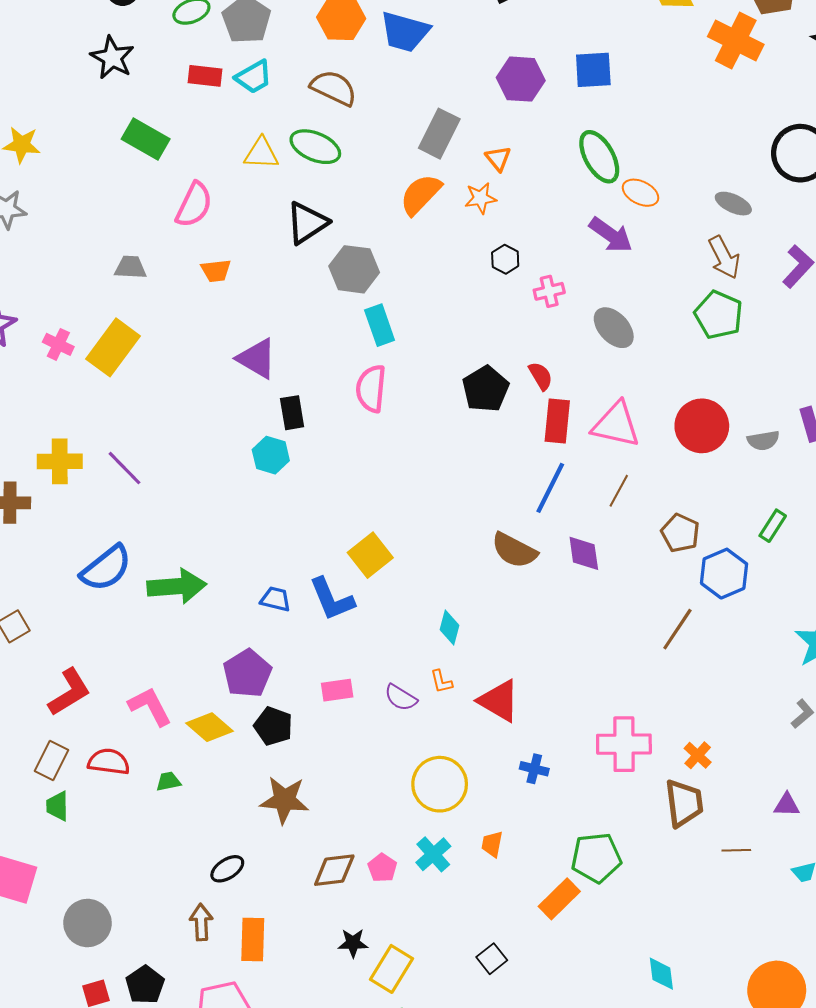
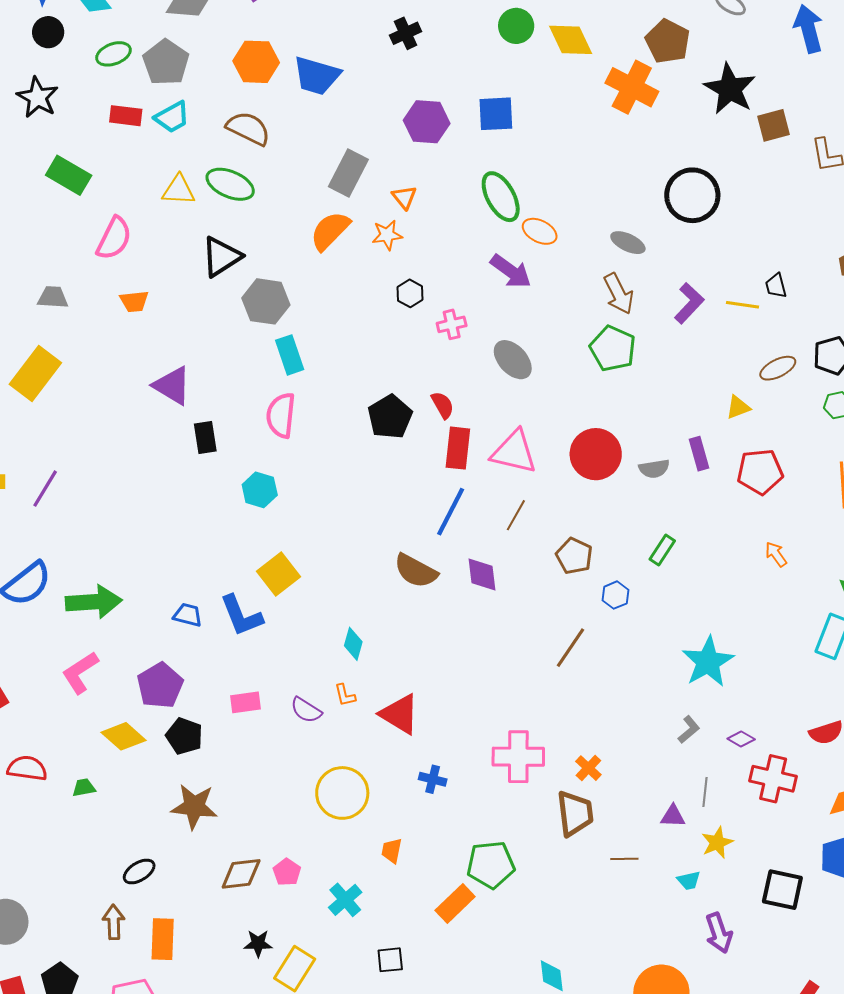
cyan hexagon: (271, 455) -> (260, 490), moved
purple line: (124, 468) -> (45, 489), turned 75
blue hexagon: (724, 574) -> (615, 595), size x0.6
pink L-shape: (150, 706) -> (80, 673), moved, turned -96
cyan cross: (433, 854) -> (345, 900), moved
black square: (492, 959) -> (390, 960), turned 32

